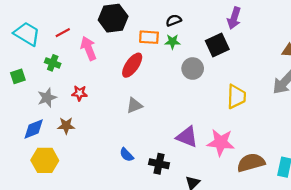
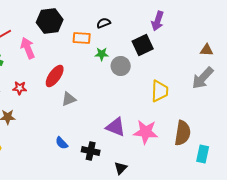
green star: (172, 42) -> (102, 54), moved
red ellipse: (132, 65) -> (55, 76), moved
brown semicircle: (251, 163) -> (183, 133), moved, turned 115

